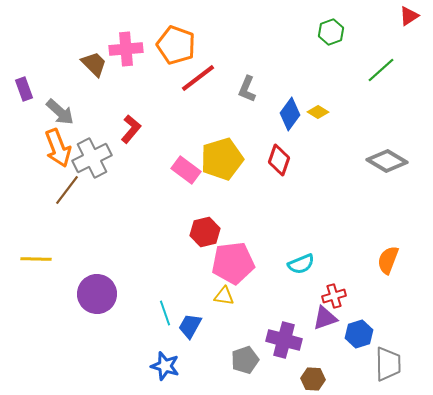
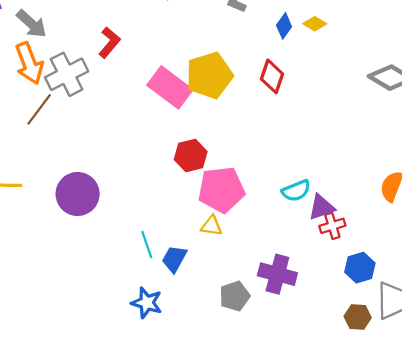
blue diamond: (290, 114) -> (284, 26), size x0.7
pink rectangle: (186, 170) -> (170, 87), size x1.4
purple circle: (97, 294) -> (78, 194), moved
purple triangle: (325, 318) -> (321, 207), moved
brown hexagon: (313, 379) -> (358, 317), moved

